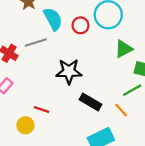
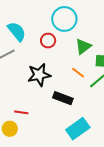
red circle: (80, 25) -> (48, 41), moved
orange line: (121, 110) -> (78, 73), moved

